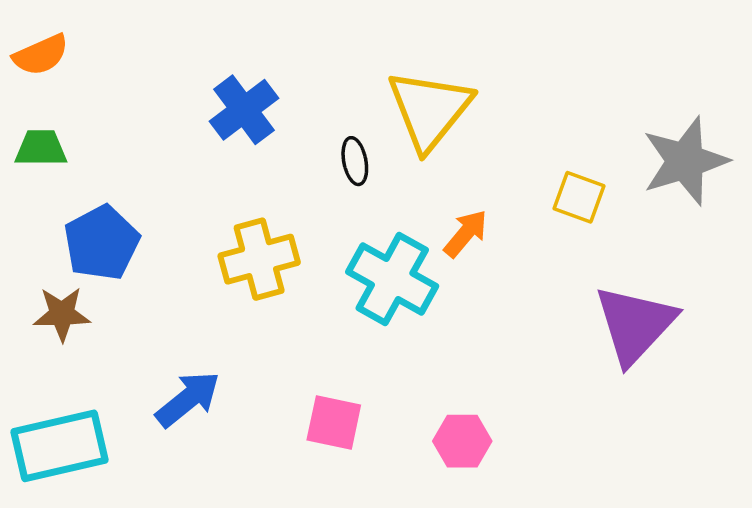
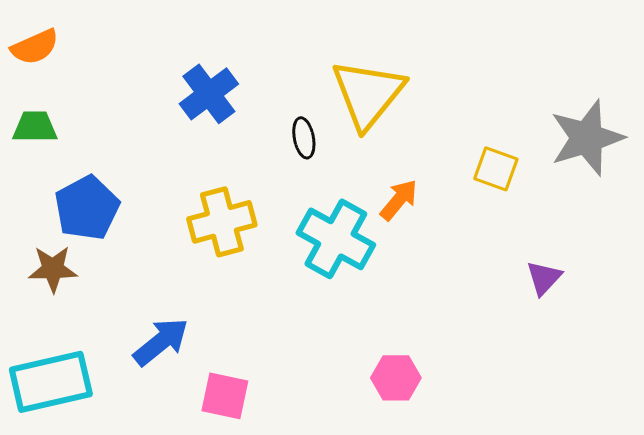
purple triangle: (635, 324) -> (544, 278), size x0.5
pink square: (334, 423) -> (225, 396), moved

